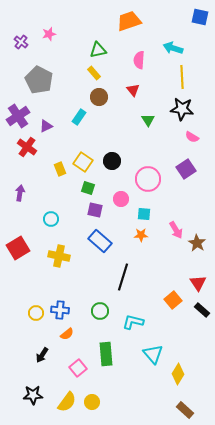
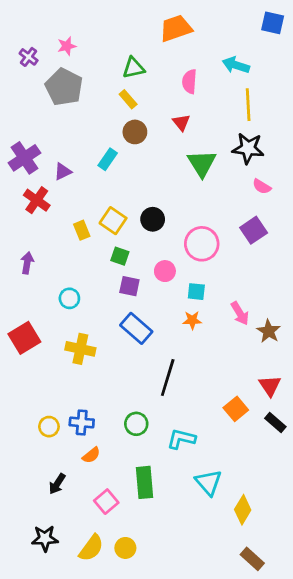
gray pentagon: (39, 80) -> (64, 87), moved
green triangle: (148, 120) -> (202, 163), size x1.6

